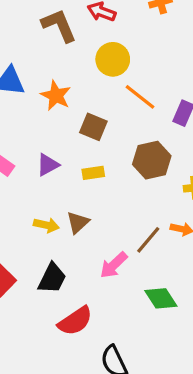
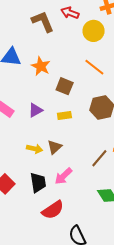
yellow circle: (113, 59) -> (94, 31), moved
pink arrow: (114, 265) -> (63, 176), moved
black trapezoid: (52, 278) -> (38, 183), turned -35

